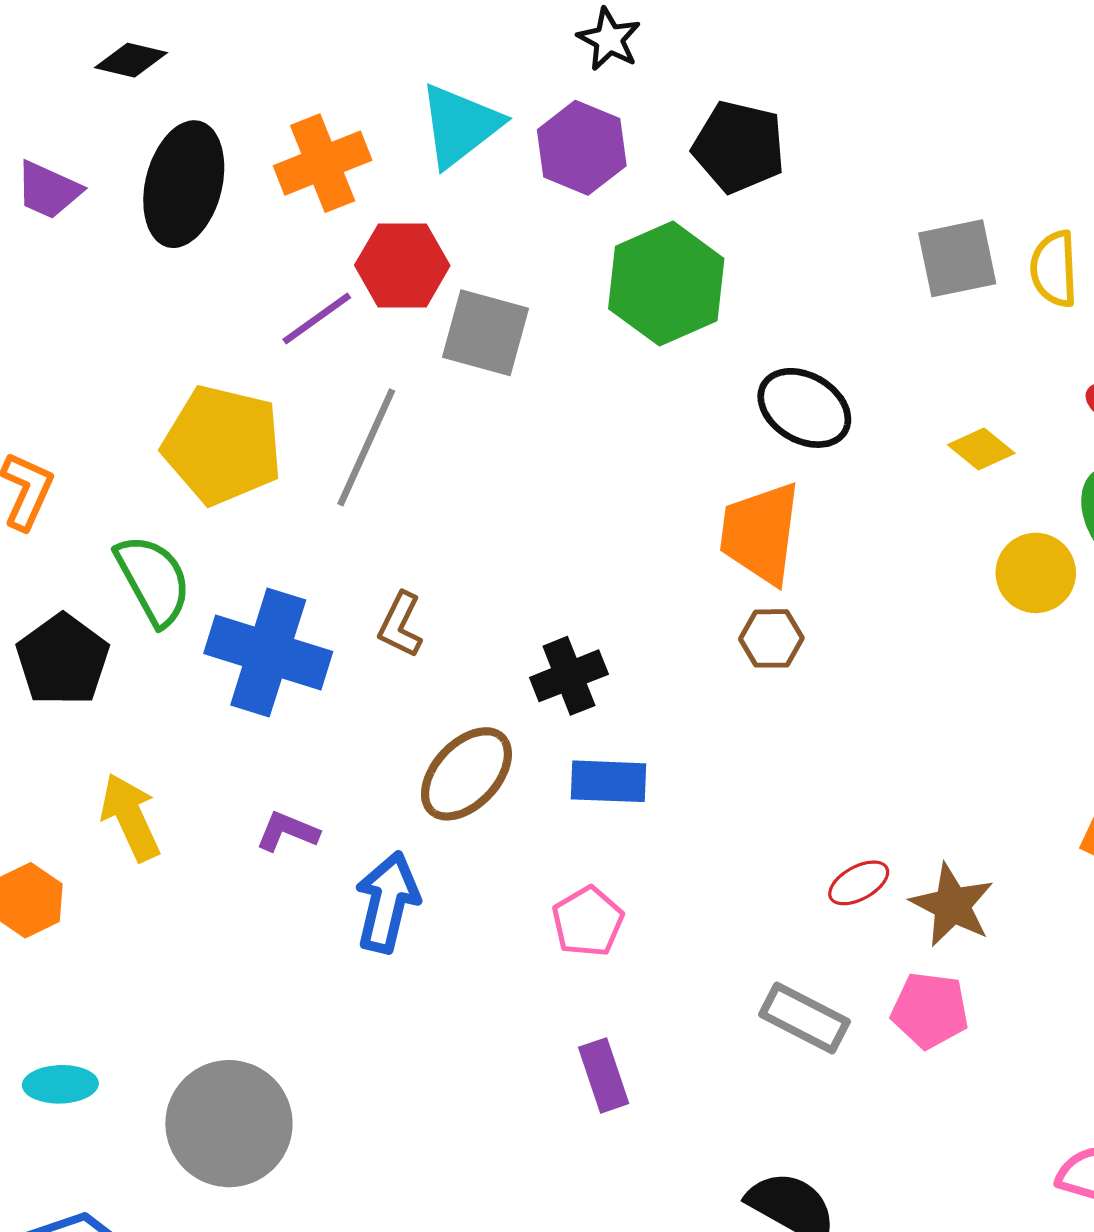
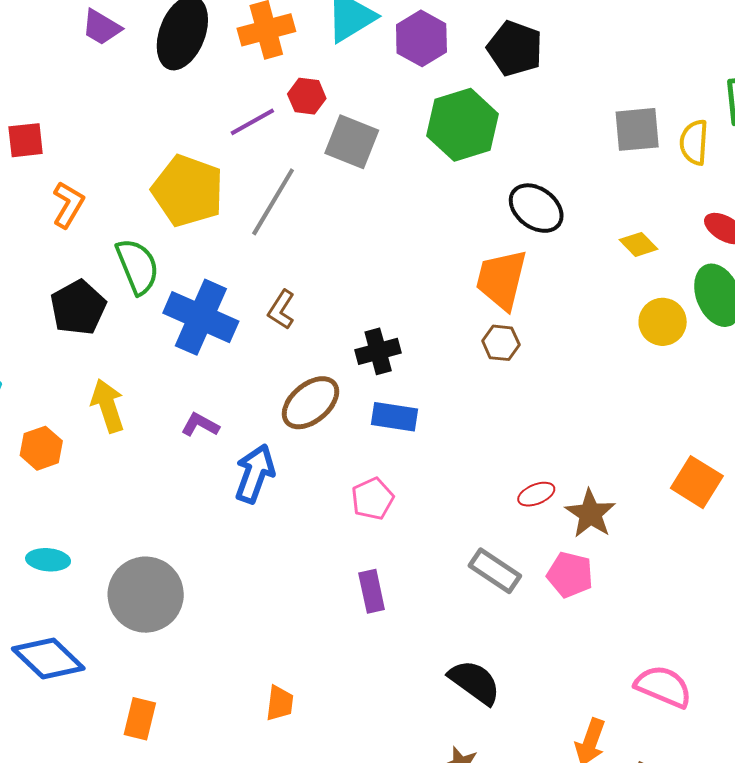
red hexagon: (402, 265) -> (307, 96), size x0.7

